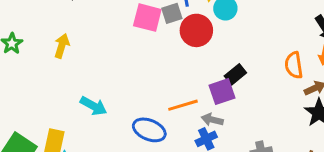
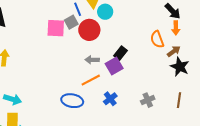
cyan arrow: (93, 106) -> (13, 99), moved
gray arrow: (212, 120) -> (92, 60), moved

